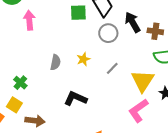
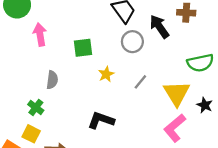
green square: (78, 13) -> (83, 48), moved
brown cross: (155, 31) -> (186, 13), moved
gray semicircle: (55, 62) -> (52, 80), moved

